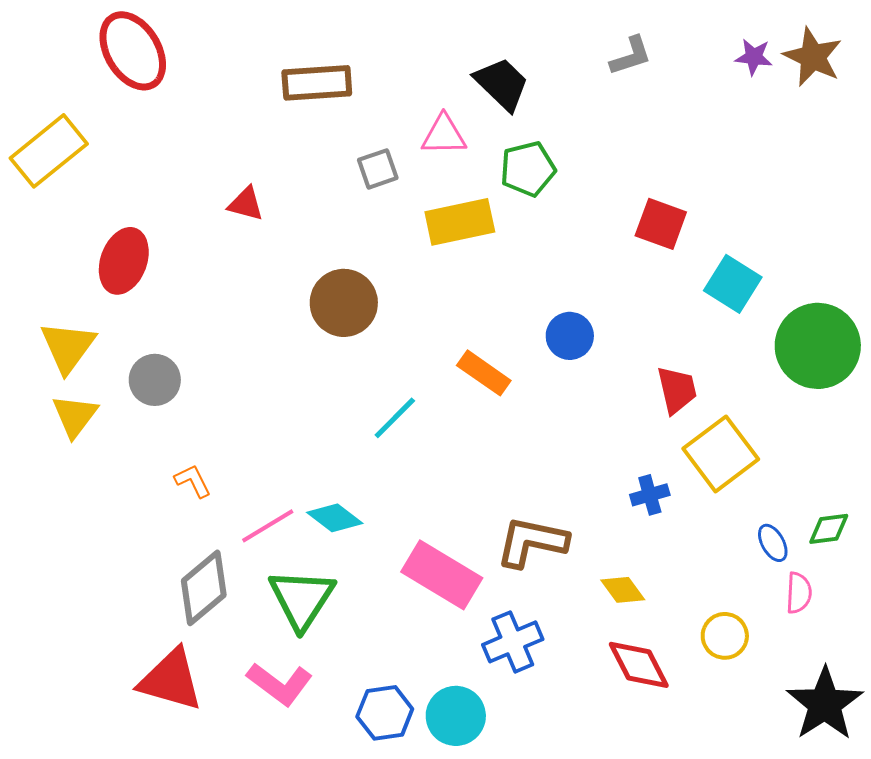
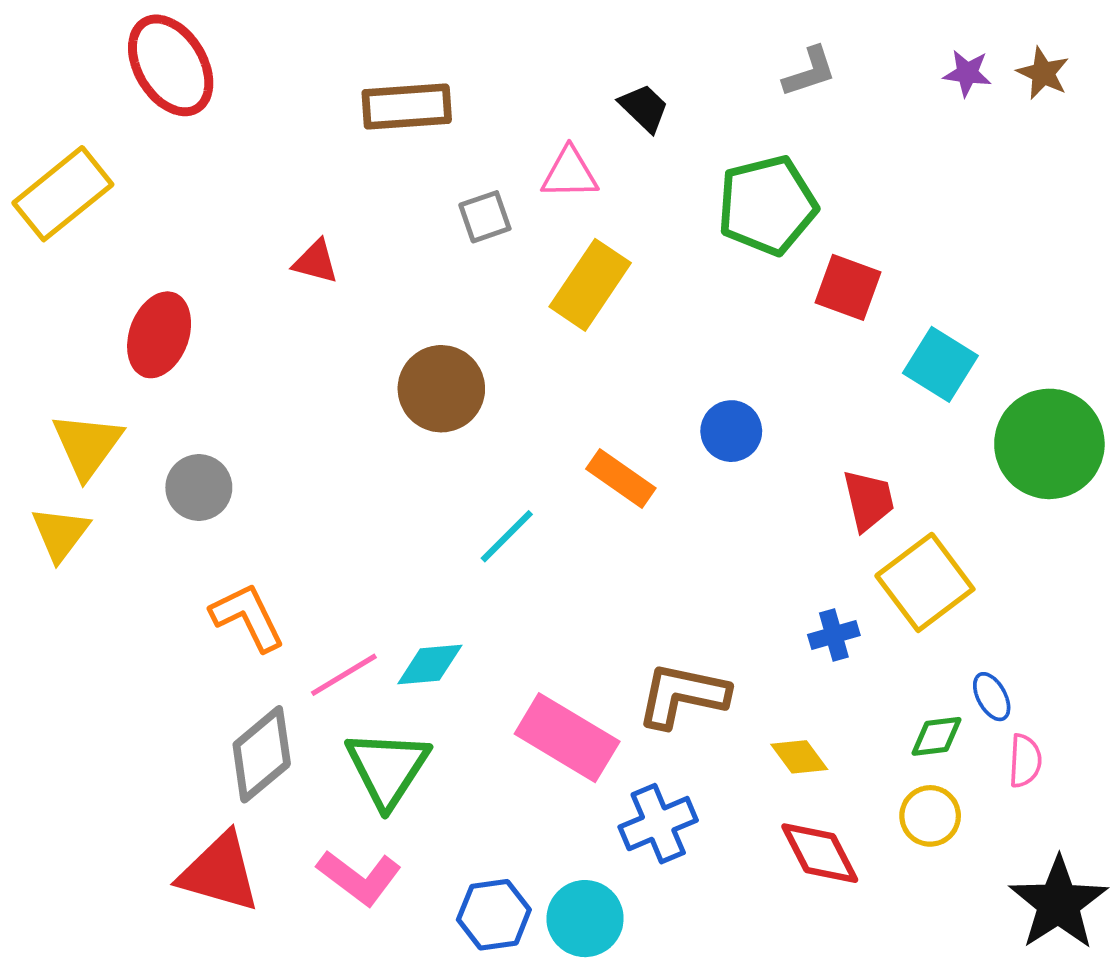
brown star: (813, 57) -> (1043, 73), size x0.7
black trapezoid: (502, 84) -> (644, 108), size x0.7
green pentagon: (528, 169) -> (767, 205), moved, size x1.4
yellow rectangle: (460, 222) -> (590, 285), turned -44
yellow triangle: (75, 416) -> (60, 534), moved
orange L-shape: (193, 481) -> (248, 617), size x1.6
cyan diamond: (335, 518) -> (430, 665), turned -42
green diamond: (829, 529) -> (937, 736), moved

